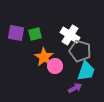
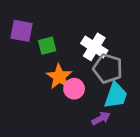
purple square: (16, 33) -> (21, 31), moved

